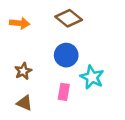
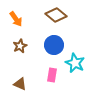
orange arrow: (20, 23) -> (16, 19), turned 49
brown star: (23, 71) -> (20, 46), moved

